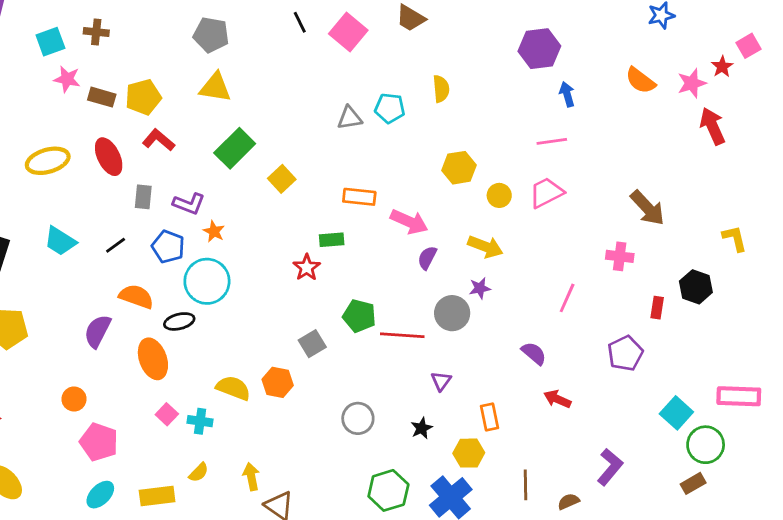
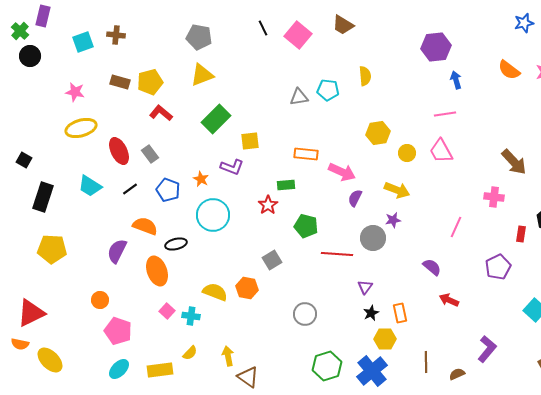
pink star: (67, 79) -> (75, 92), moved
yellow triangle: (215, 87) -> (202, 75), turned -30
red ellipse: (109, 157) -> (119, 151), moved
yellow square: (282, 179) -> (250, 141), turned 36
pink trapezoid: (546, 193) -> (441, 151), turned -92
gray rectangle: (143, 197) -> (150, 154), turned -42
purple L-shape: (189, 204) -> (232, 167), moved
cyan circle: (207, 281) -> (213, 215), moved
green pentagon: (359, 316) -> (306, 226), moved
black star: (422, 428) -> (371, 313), moved

